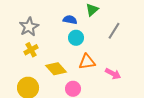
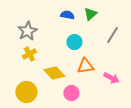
blue semicircle: (70, 20) -> (67, 15), moved

